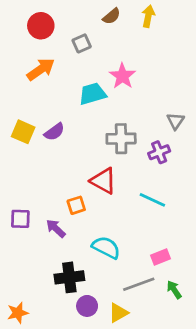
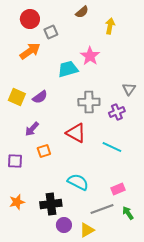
yellow arrow: (148, 16) -> (110, 26), moved
gray square: (82, 43) -> (51, 32), moved
orange square: (76, 205) -> (44, 151), moved
purple arrow: (56, 228) -> (32, 129), moved, turned -91
orange star: (18, 313) -> (17, 202), moved

